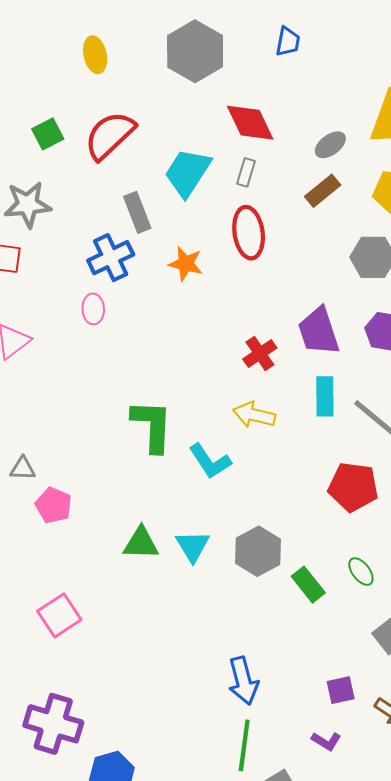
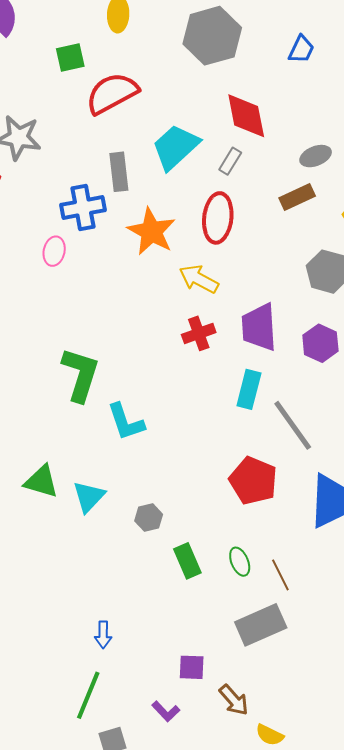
green square: (48, 134) -> (70, 58), moved
orange star: (186, 264) -> (151, 232), size x1.4
yellow arrow: (254, 415) -> (199, 279), moved
gray hexagon: (258, 551) -> (149, 518), size x0.6
blue arrow: (243, 681) -> (103, 635), size x0.6

